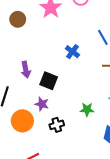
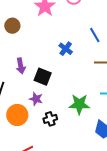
brown circle: (18, 19) -> (12, 26), moved
green star: (87, 109) -> (79, 104), size x1.5

